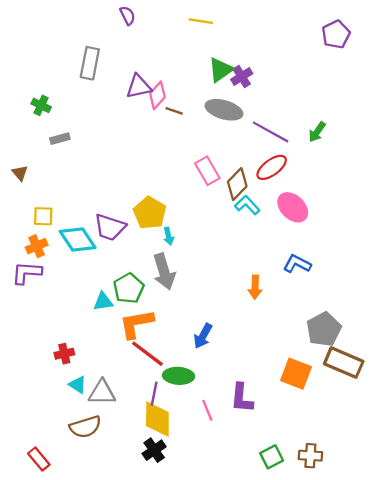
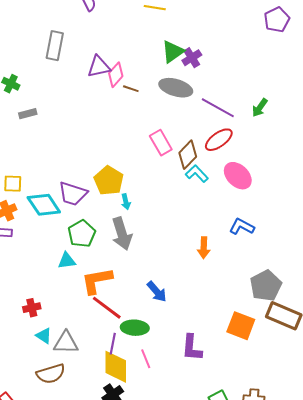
green pentagon: (129, 288) -> (82, 234), moved
blue arrow: (203, 336) -> (157, 292), turned -70
pink line: (207, 410) -> (146, 359), moved

